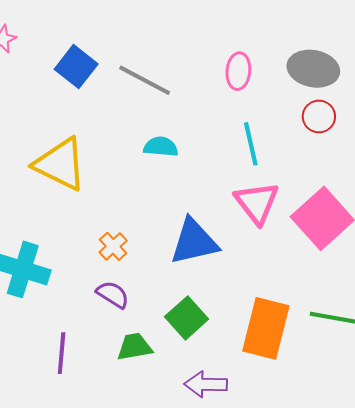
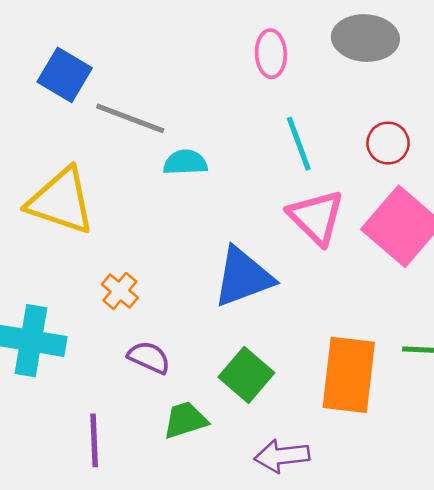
gray line: (145, 80) -> (130, 118), moved
red circle: (319, 116) -> (388, 143), moved
orange cross: (113, 246) -> (120, 291), moved

